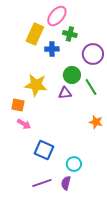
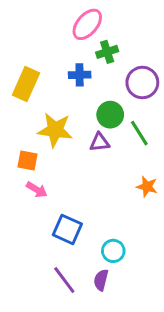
yellow rectangle: (35, 34) -> (26, 84), moved
green cross: (70, 34) -> (107, 52), turned -32
purple line: (42, 183) -> (64, 280), turned 72

